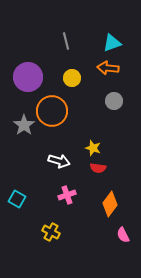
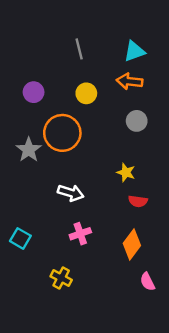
purple circle: (28, 77) -> (34, 92), size x0.6
yellow star: (93, 148) -> (126, 172), moved
red semicircle: (98, 168) -> (138, 201), moved

